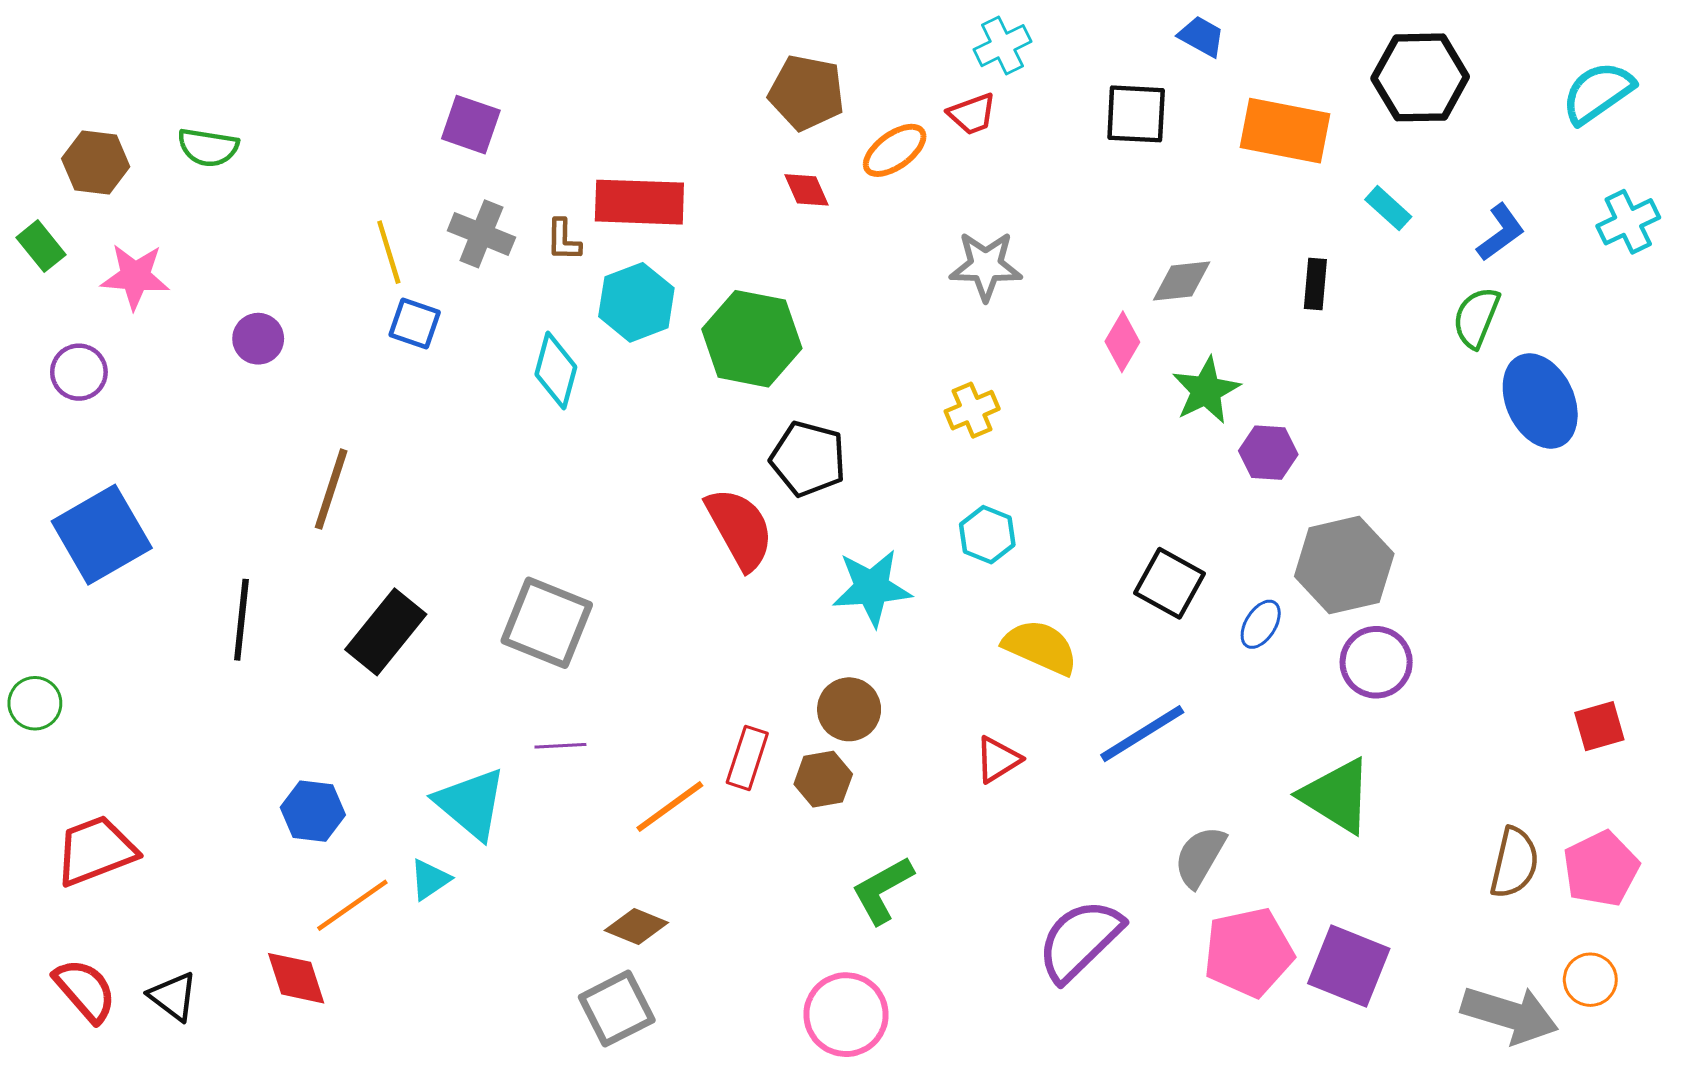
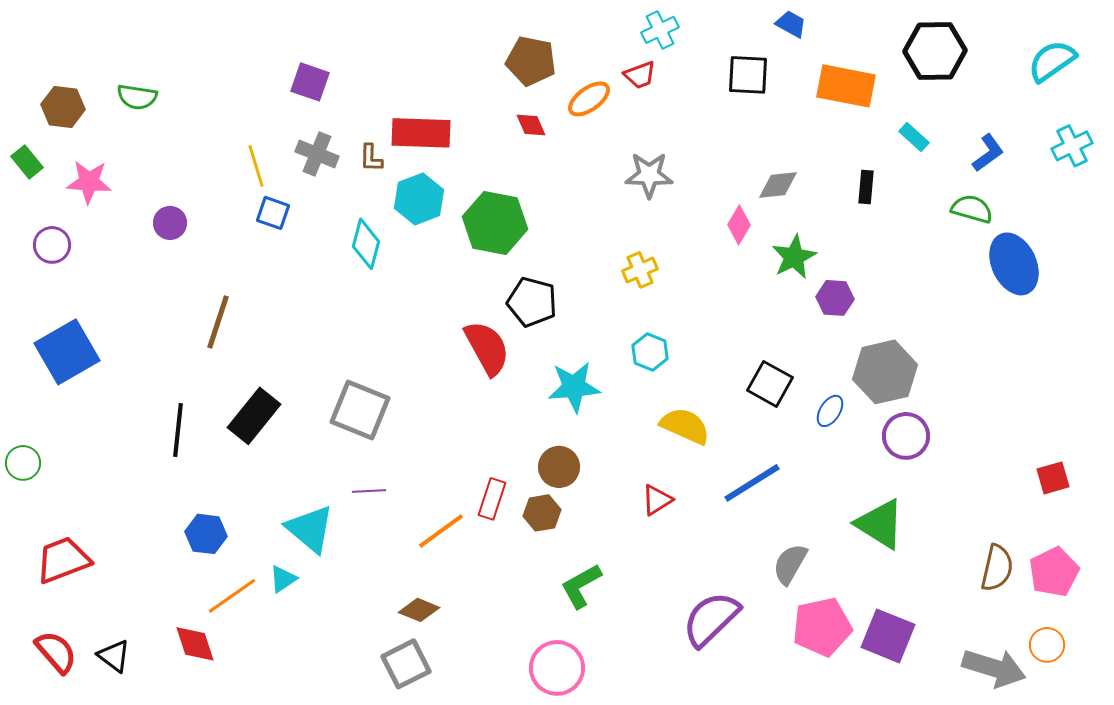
green semicircle: (1476, 317) -> (972, 209), turned 84
black line: (241, 620) -> (178, 430), moved

